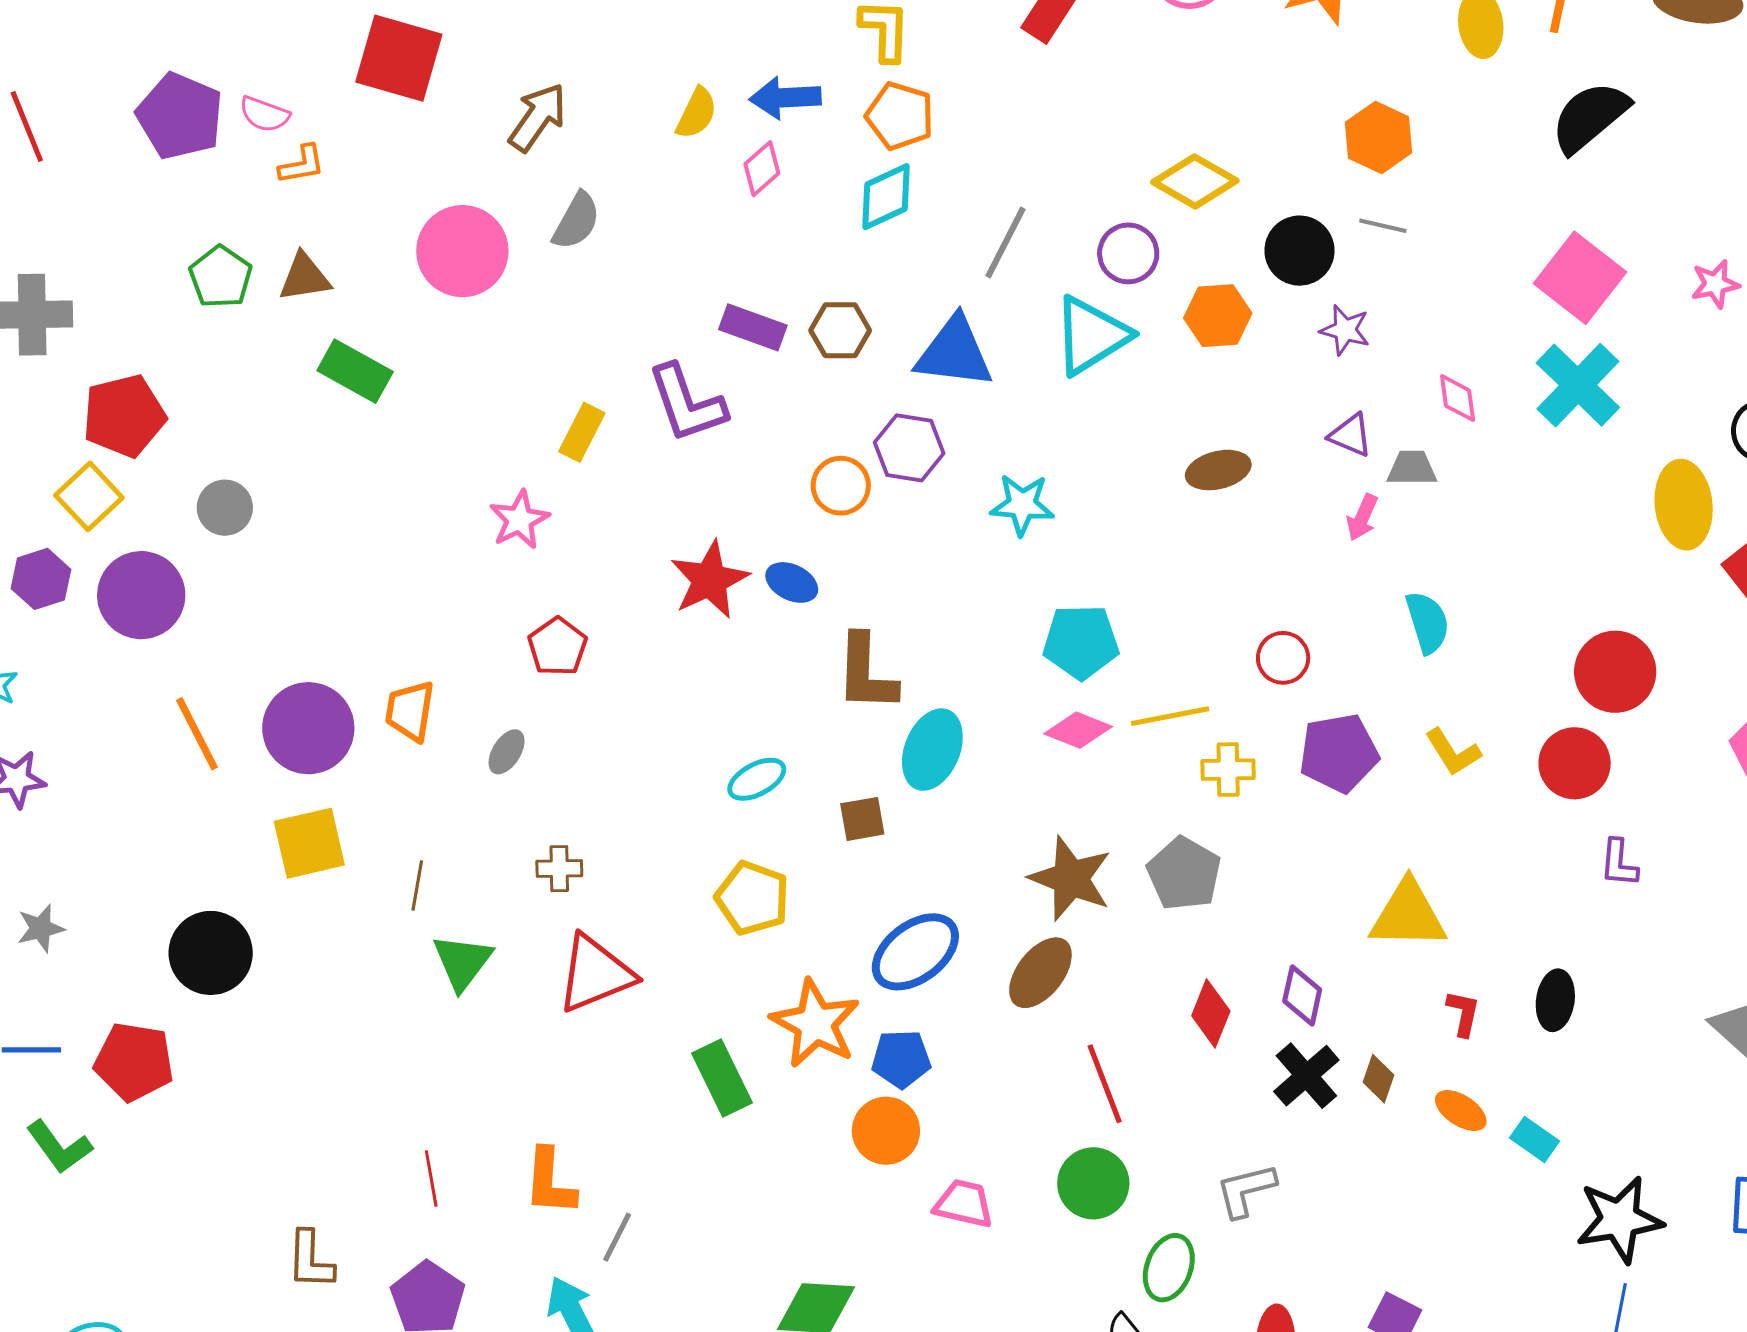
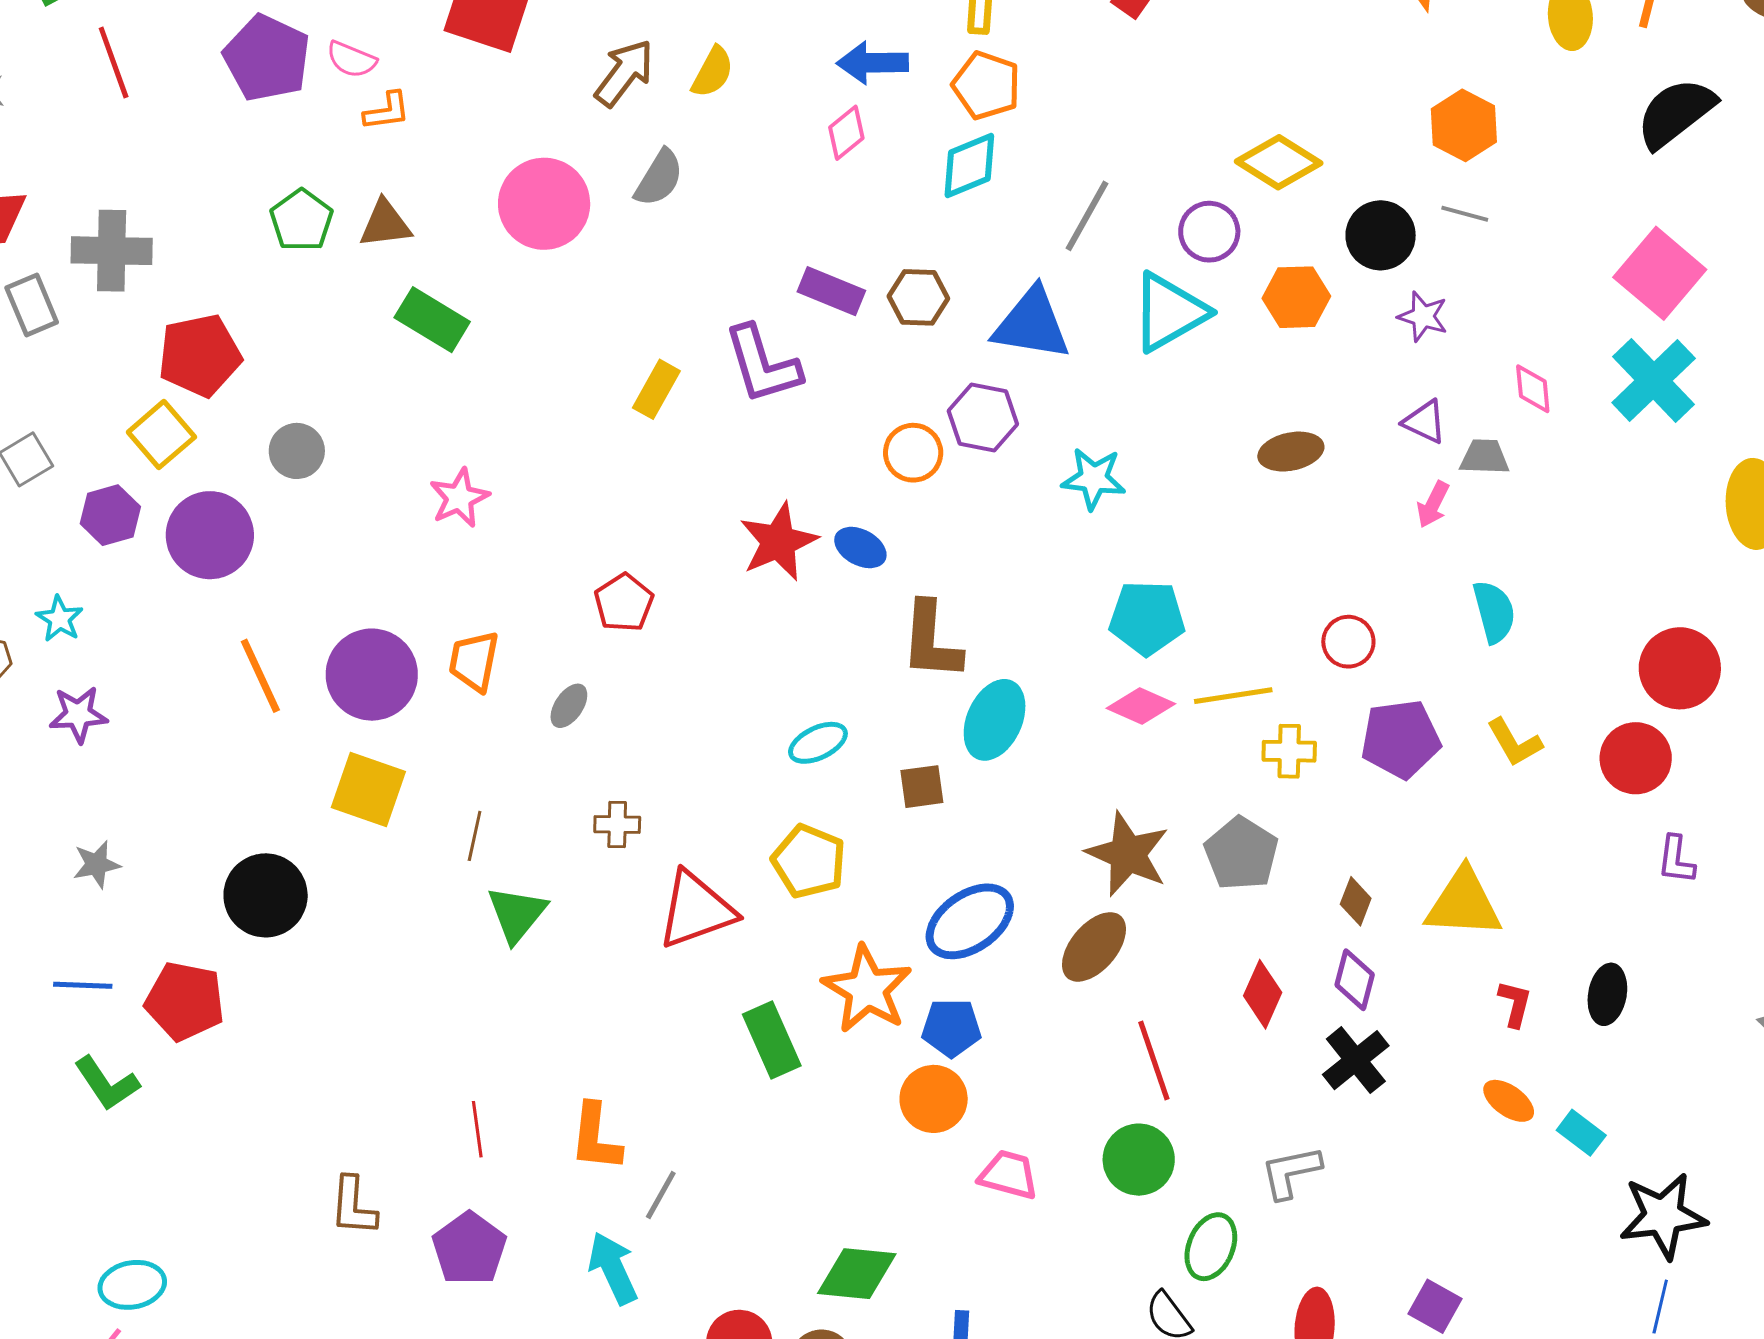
yellow semicircle: (697, 113) -> (713, 72), moved
pink star: (519, 520) -> (459, 498), moved
yellow square: (309, 843) -> (368, 789), turned 30
red triangle: (595, 974) -> (696, 910), moved
brown diamond: (1379, 1079) -> (1356, 901), moved

